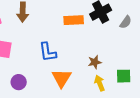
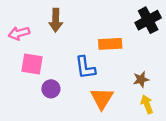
orange rectangle: (74, 20) -> (110, 44), moved
purple circle: (19, 82) -> (51, 89), moved

